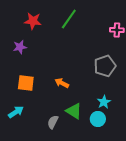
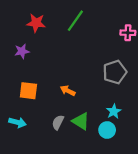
cyan arrow: (16, 112) -> (17, 122), turned 49
gray semicircle: (53, 122) -> (58, 122), moved

